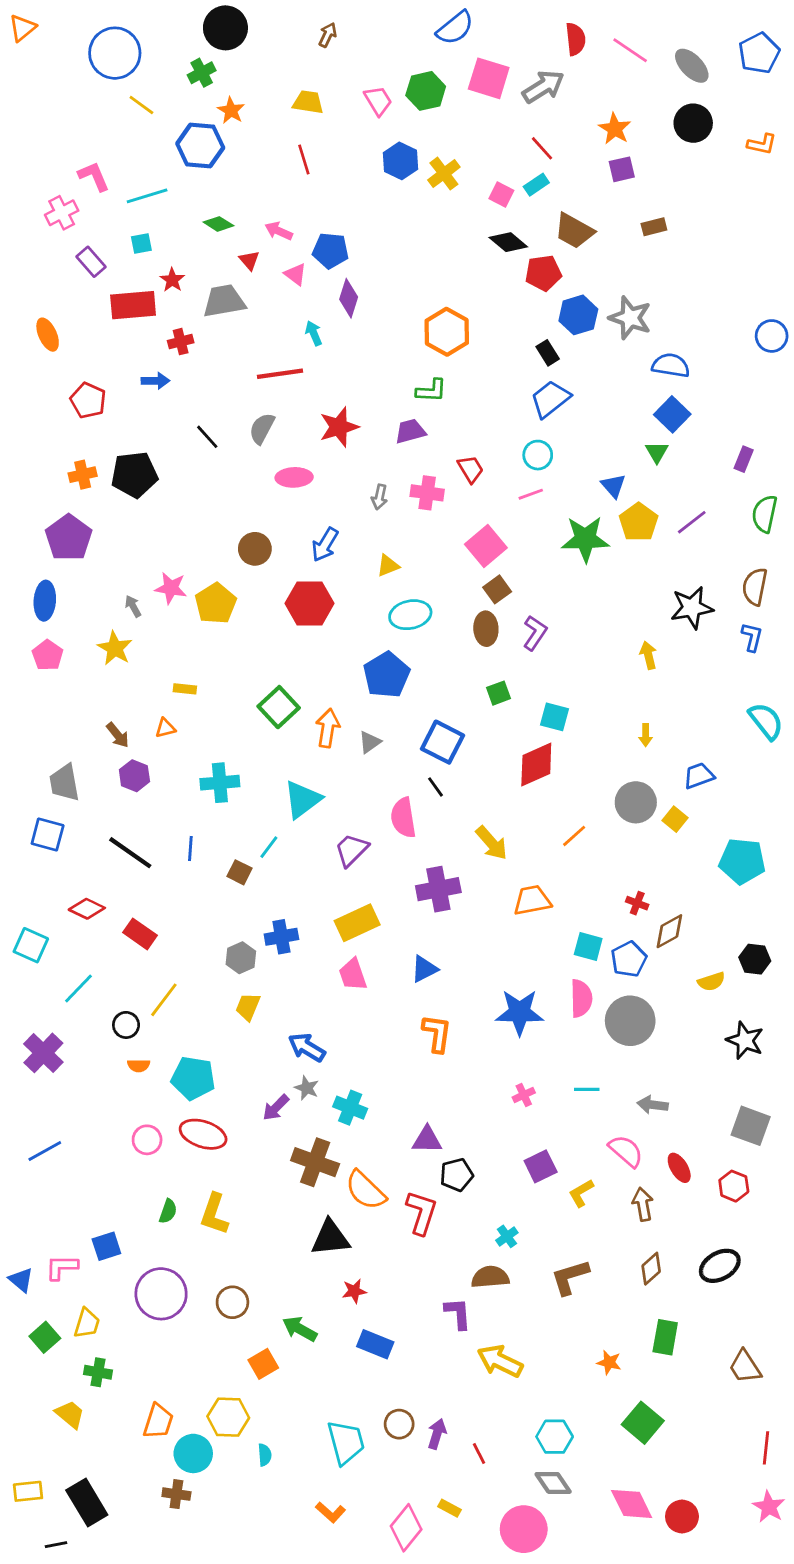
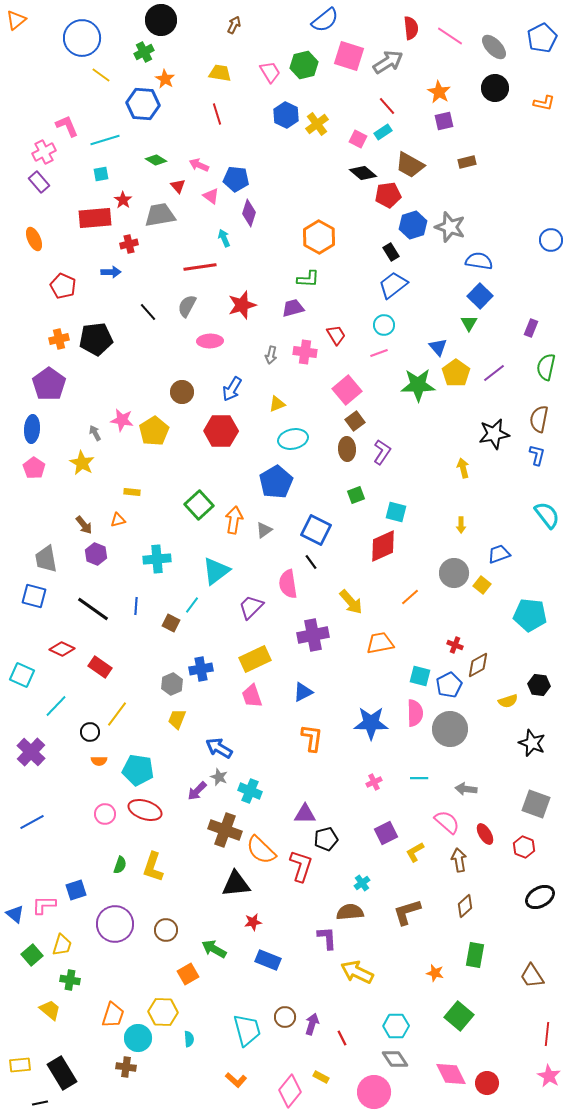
purple rectangle: (91, 262) -> (39, 182), moved
black ellipse: (720, 1266) -> (540, 897), moved

